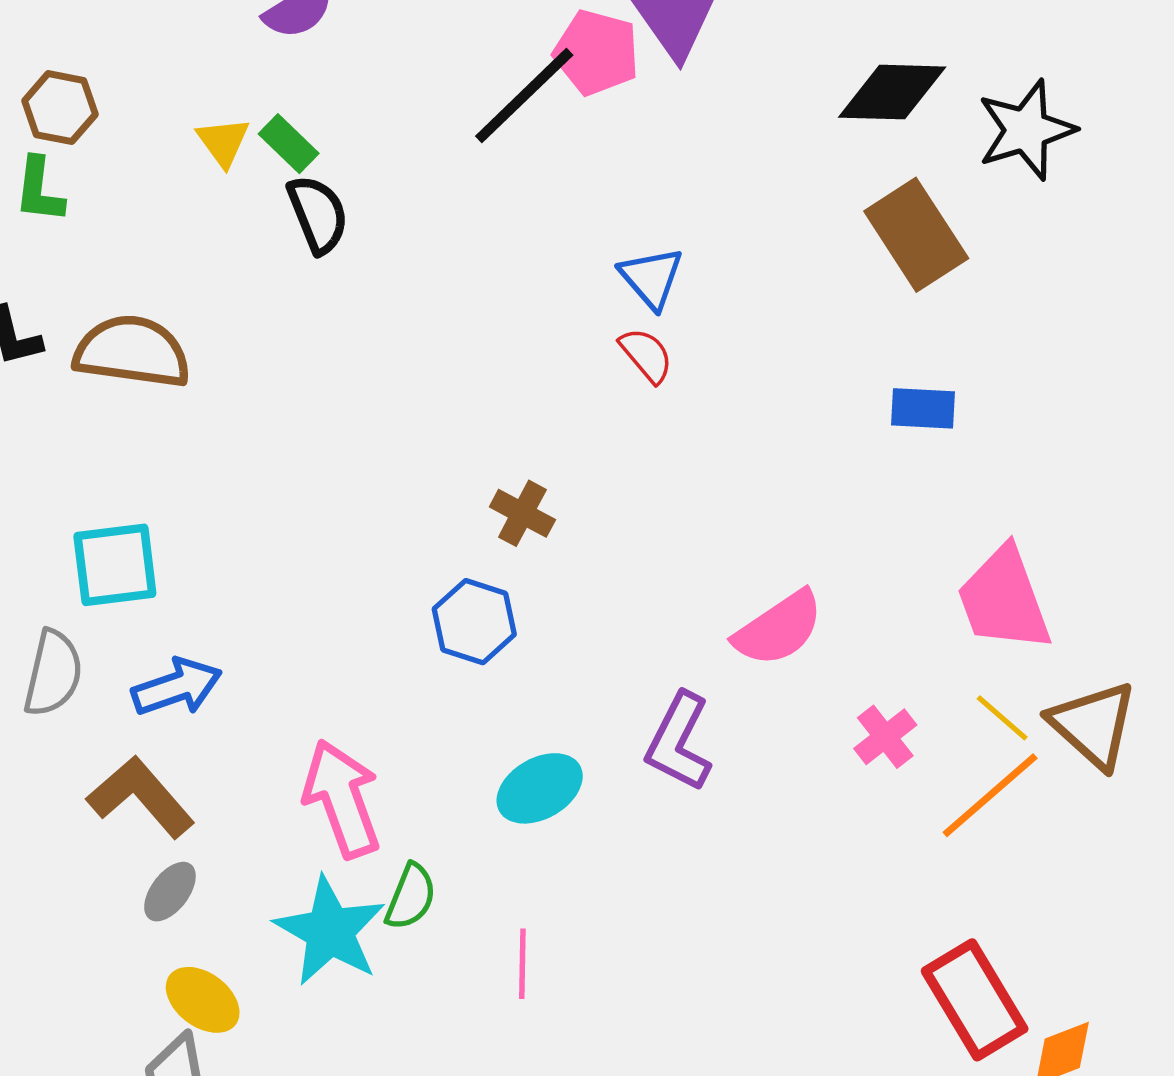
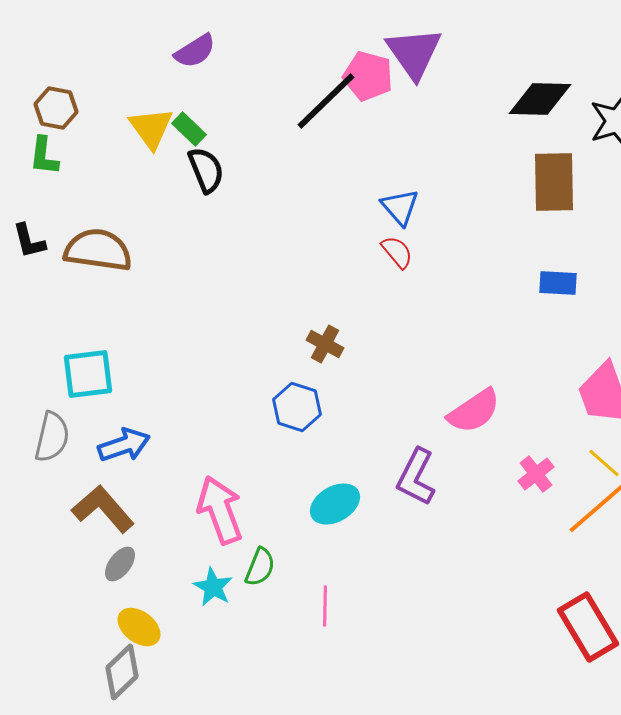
yellow triangle: (223, 142) -> (151, 128), size x1.4
brown rectangle: (916, 235) -> (554, 182), turned 32
cyan star: (330, 931) -> (213, 587), size x0.6

